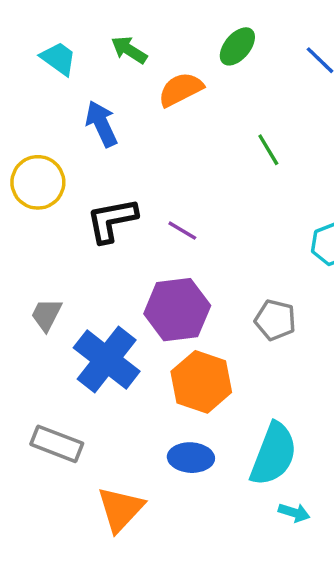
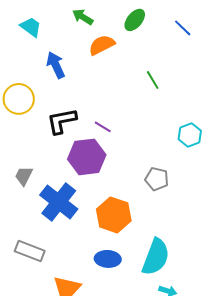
green arrow: (129, 50) -> (83, 17), moved
purple hexagon: (177, 310) -> (87, 157), moved

